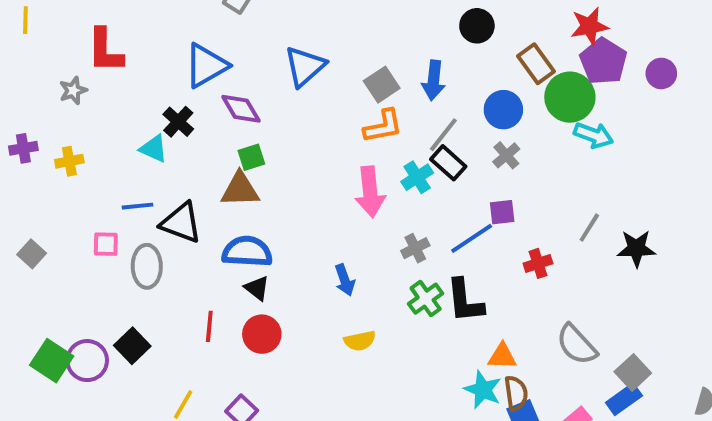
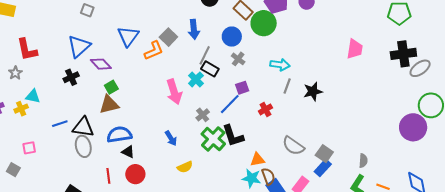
black cross: (178, 122) -> (71, 77), turned 35
orange L-shape: (383, 126) -> (154, 51), moved
cyan arrow: (593, 135) -> (280, 65), moved
cyan triangle: (154, 149) -> (33, 96), moved
pink square: (106, 244) -> (29, 148), moved
gray square: (32, 254) -> (13, 170), moved
gray ellipse: (147, 266) -> (83, 146), moved
green cross: (426, 299) -> (213, 139), size x1.4

